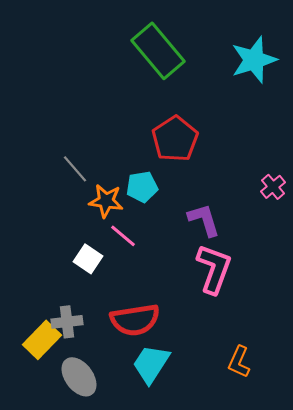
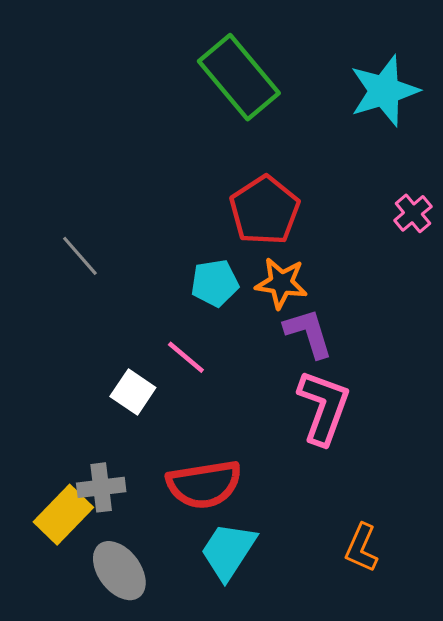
gray line: (75, 169) -> (80, 256), moved
pink cross: (273, 187) -> (413, 213), moved
orange star: (106, 201) -> (281, 283), moved

